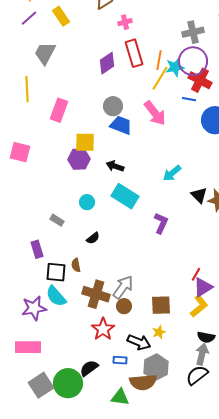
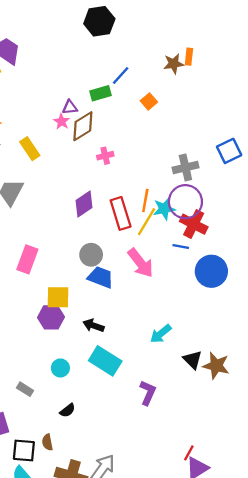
red rectangle: (134, 53) -> (121, 213), moved

